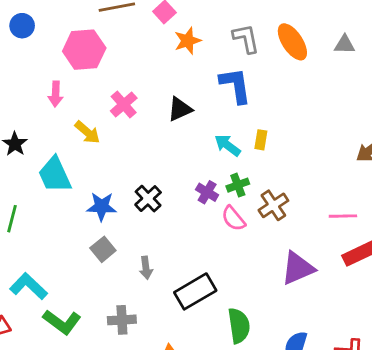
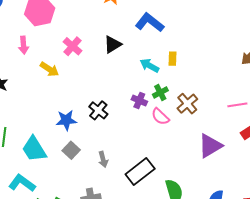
blue L-shape: (236, 85) -> (150, 23), turned -36
cyan trapezoid: (55, 175) -> (34, 149), moved

